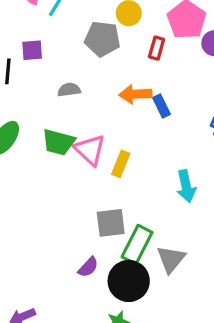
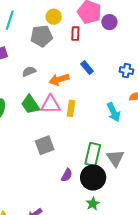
orange arrow: (135, 94) -> (59, 79), moved
green trapezoid: (58, 142) -> (30, 104), turned 55
pink triangle: (90, 150) -> (50, 104), turned -30
gray square: (111, 223) -> (45, 145), moved

